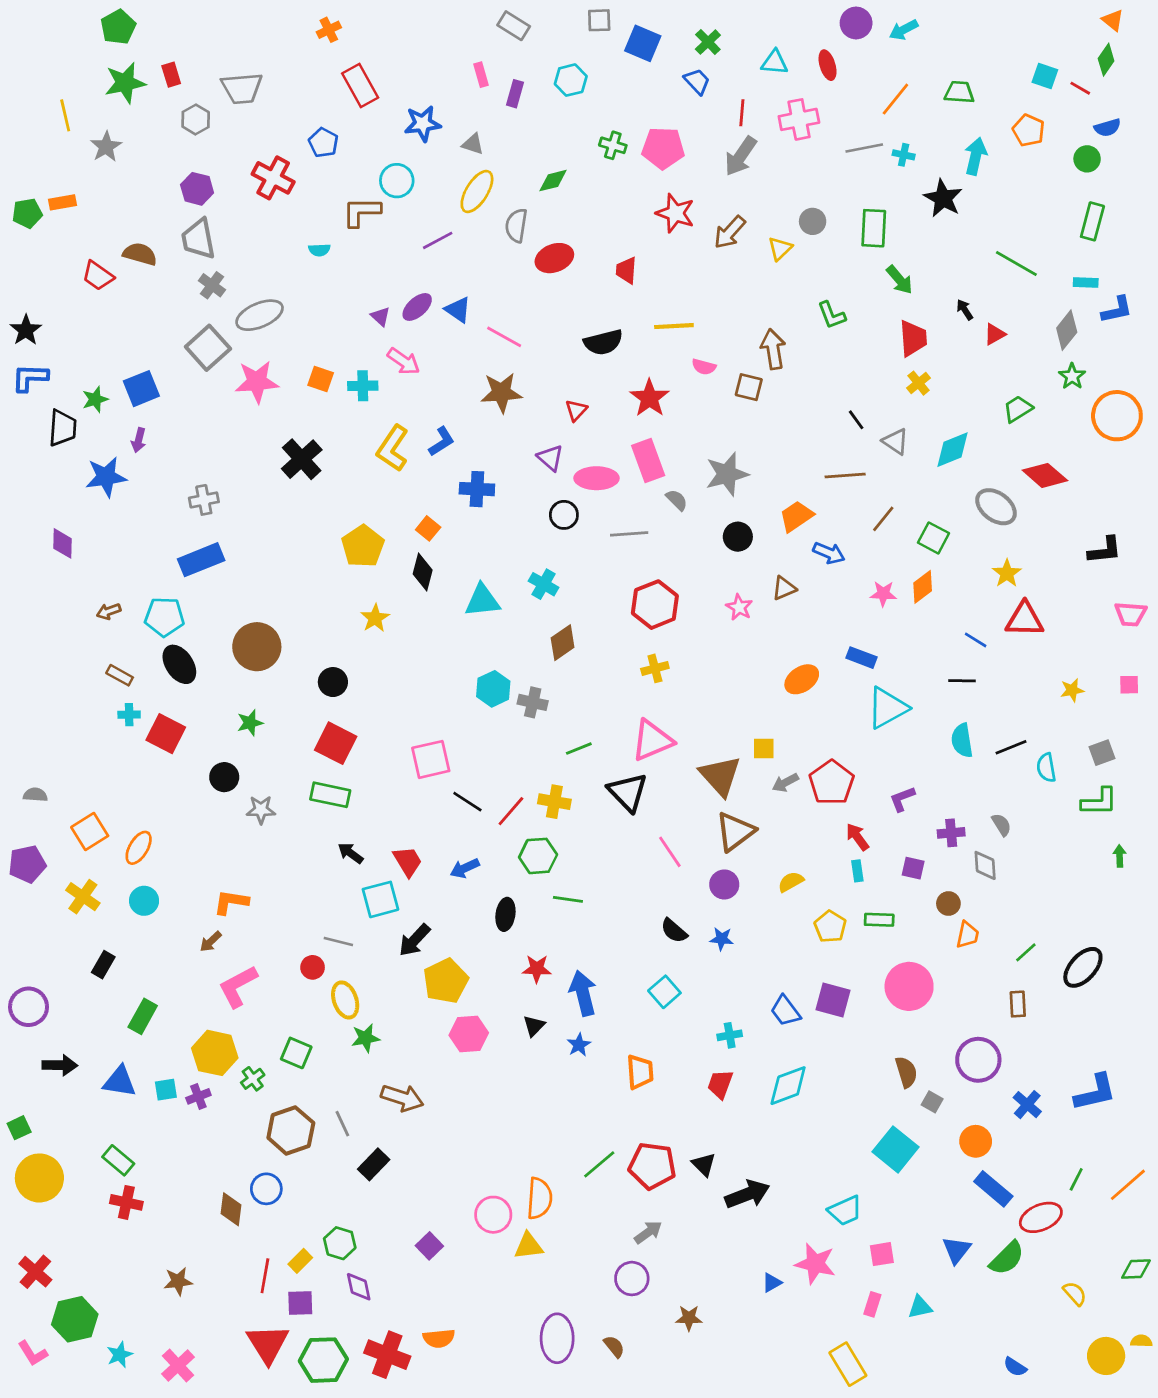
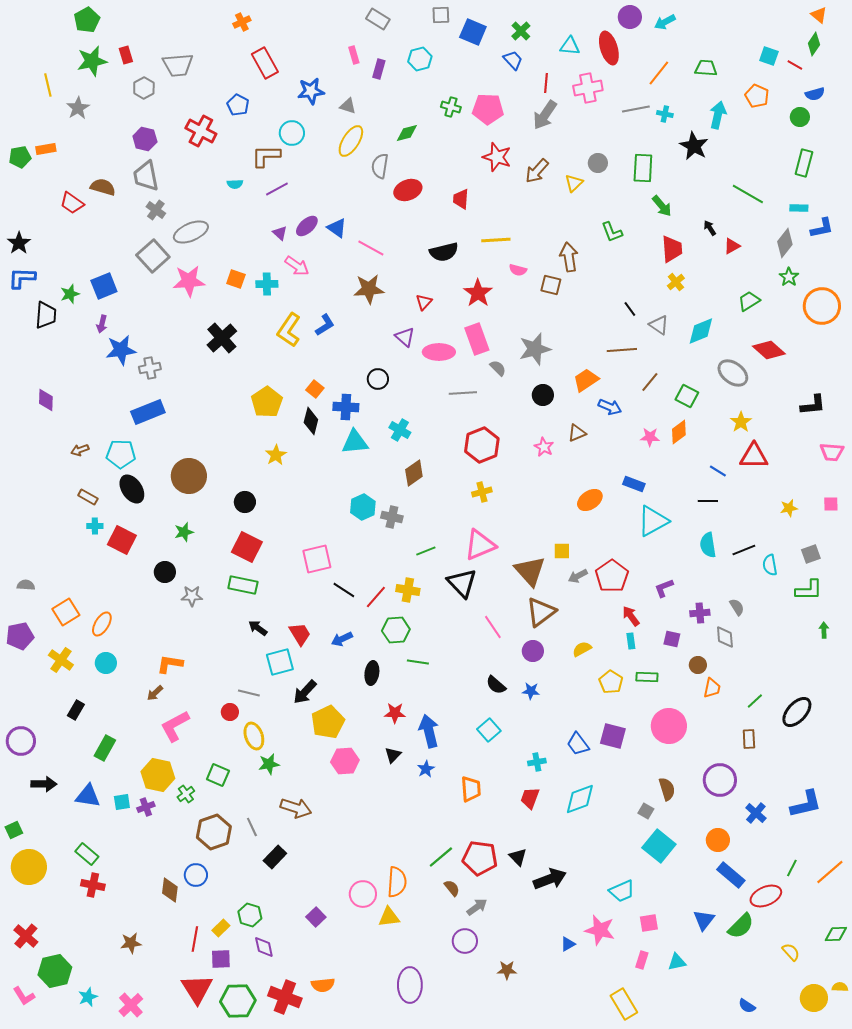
red ellipse: (828, 65) -> (609, 48), size x1.5
purple line: (438, 240) -> (277, 189), moved
blue star: (106, 477) -> (121, 350), moved
blue cross: (477, 489) -> (346, 407), moved
black circle: (564, 515) -> (378, 379), moved
gray square: (932, 1102) -> (646, 811), moved
brown semicircle: (614, 1346) -> (452, 888), moved

